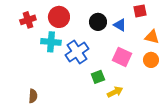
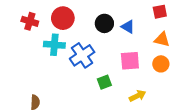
red square: (140, 11) -> (160, 12), moved
red cross: (28, 20) -> (30, 21), turned 35
pink square: (122, 57) -> (130, 61), turned -30
yellow arrow: (115, 92) -> (137, 96), moved

